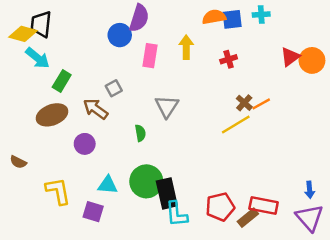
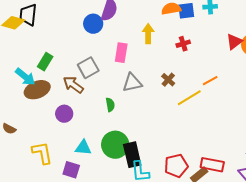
pink rectangle: (150, 56) -> (121, 53), moved
cyan arrow: (37, 58) -> (25, 77), moved
gray square: (114, 88) -> (88, 68), size x1.5
brown cross: (244, 103) -> (168, 80), moved
gray triangle: (167, 106) -> (132, 83), turned 45

